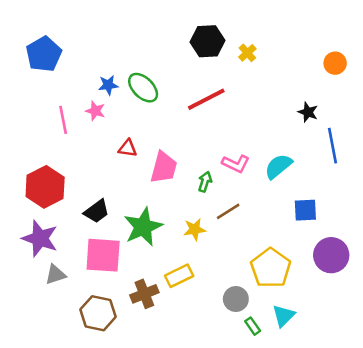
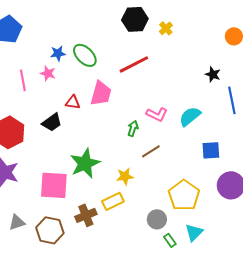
pink trapezoid: (164, 168) -> (101, 93), moved
black trapezoid: (97, 211) -> (52, 122), moved
yellow star: (195, 229) -> (125, 176), moved
gray triangle: (55, 275) -> (17, 222), moved

